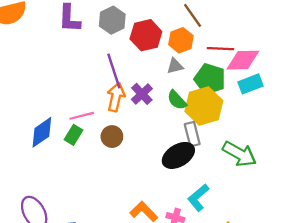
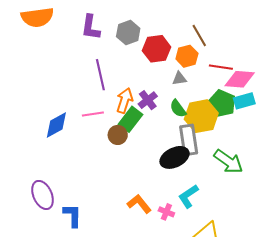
purple line: (114, 71) -> (100, 75), moved
green pentagon: (210, 79) -> (222, 103), moved
gray rectangle: (192, 134) -> (189, 140), size x1.4
green rectangle: (74, 135) -> (131, 119), moved, size x1.4

